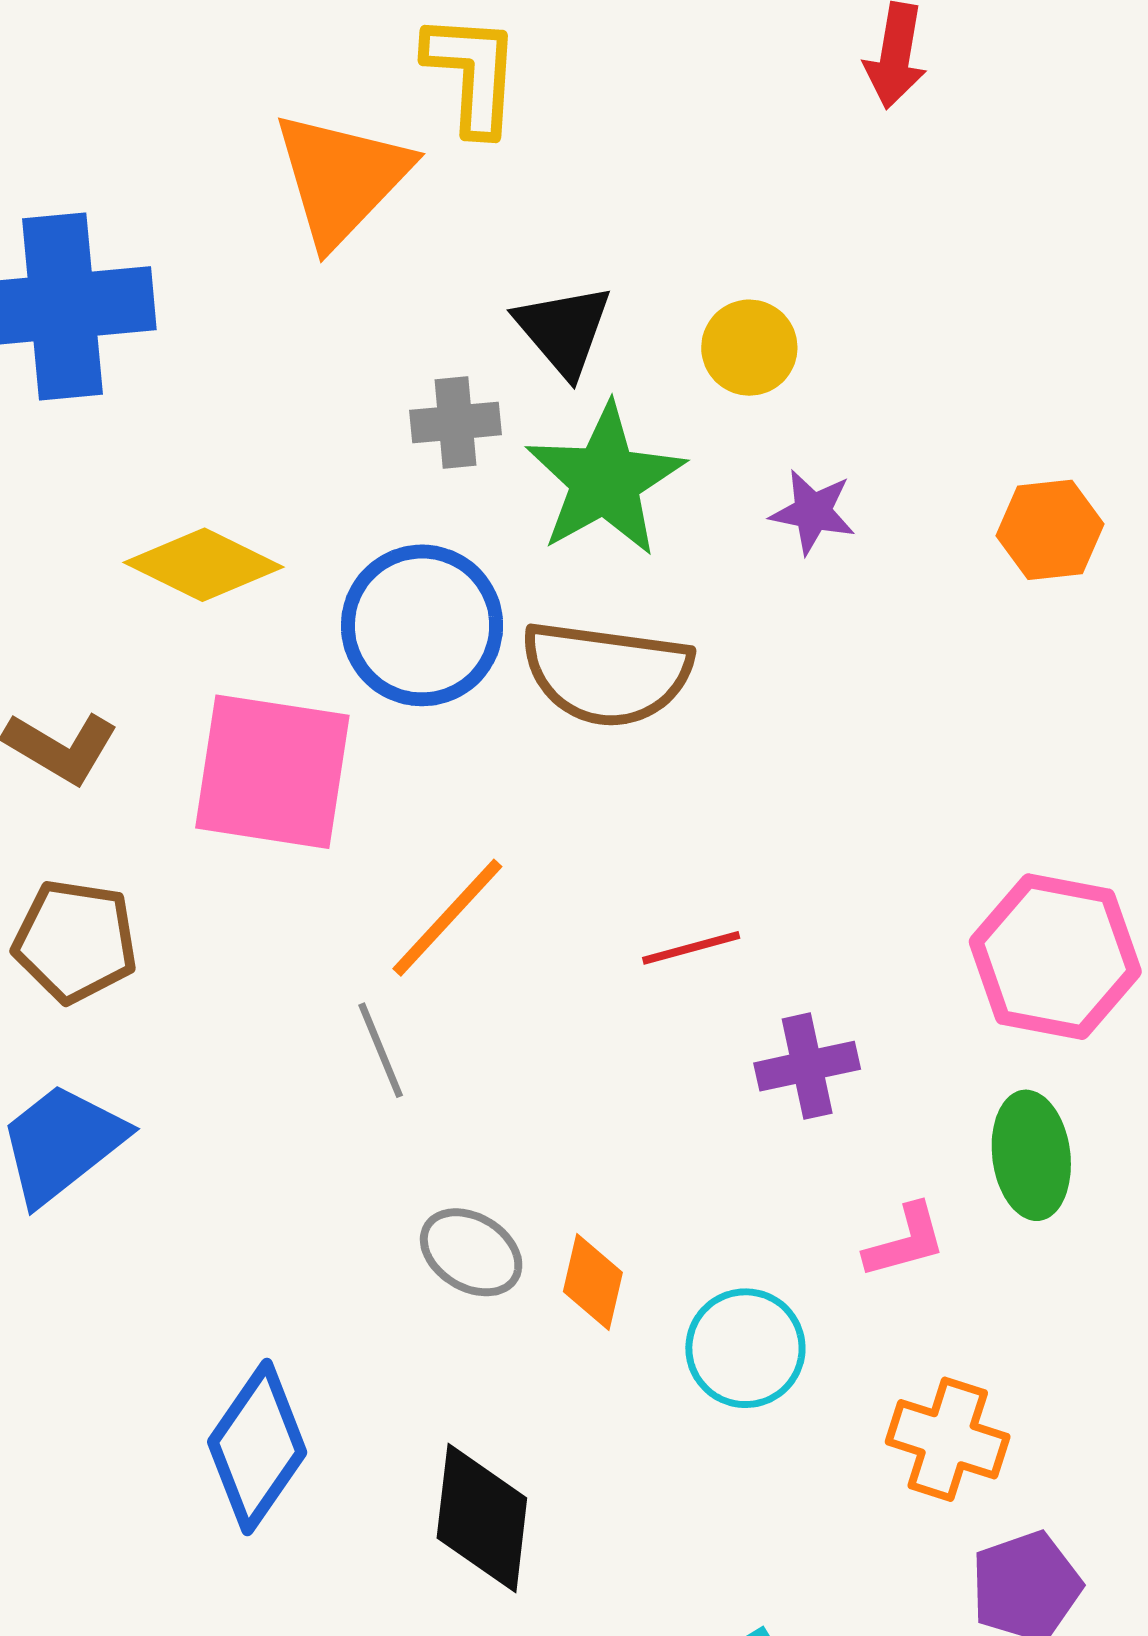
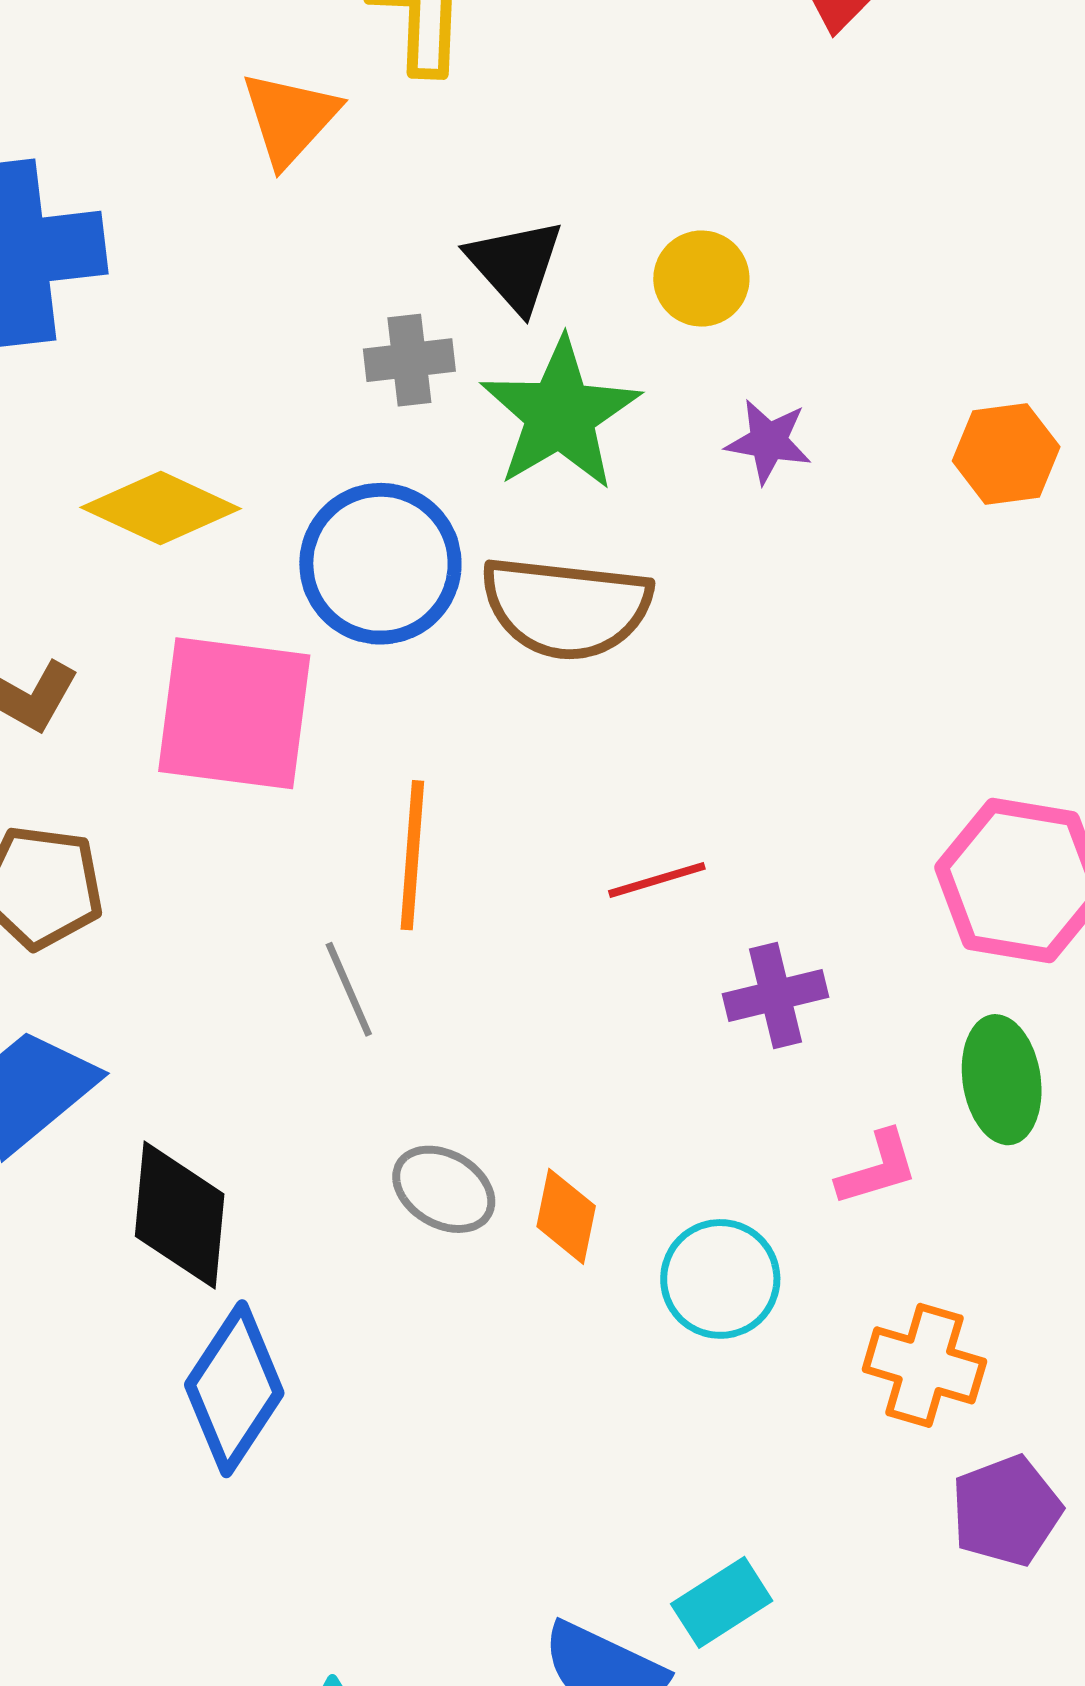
orange triangle: (342, 178) -> (290, 118), size x0.7
orange line: (447, 918) -> (412, 855), turned -37
black diamond: (482, 1518) -> (180, 1215), moved

